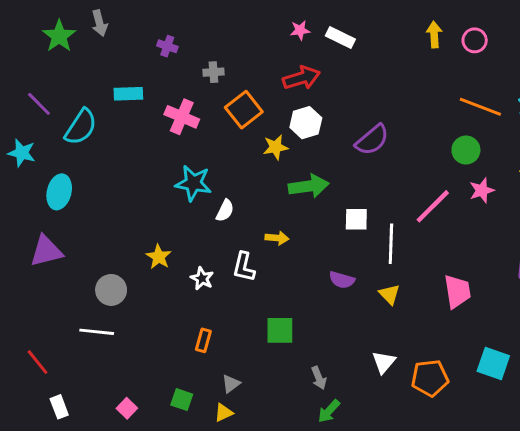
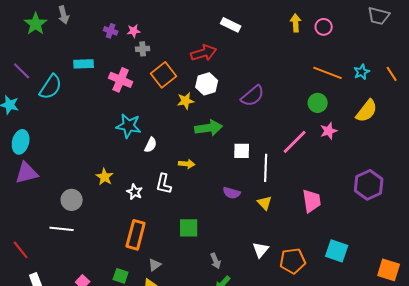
pink star: (300, 30) -> (134, 31), moved
cyan ellipse: (59, 192) -> (21, 142), moved
orange rectangle: (203, 340) -> (136, 235), size x1.8

